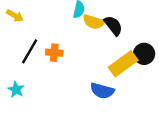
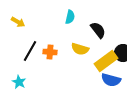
yellow semicircle: (94, 22) -> (80, 49), moved
blue semicircle: (102, 91) -> (111, 80), moved

